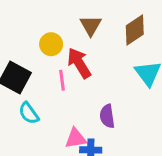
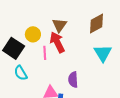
brown triangle: (91, 25) -> (60, 25), moved
yellow circle: (51, 44) -> (33, 34), moved

